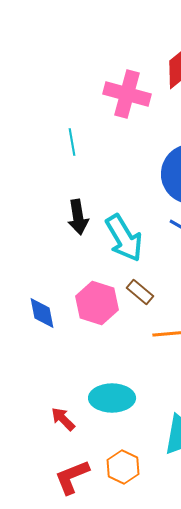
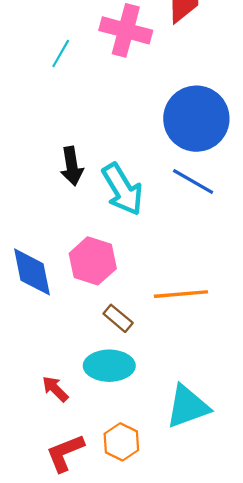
cyan line: (72, 142) -> (61, 54), moved, turned 40
brown rectangle: (140, 292) -> (118, 318), moved
blue diamond: (42, 313) -> (32, 272), size x1.4

